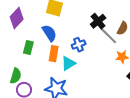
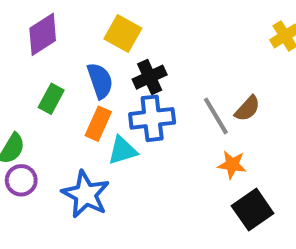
black cross: (98, 21) -> (150, 77), moved
blue cross: (79, 45) -> (152, 118), size x1.5

